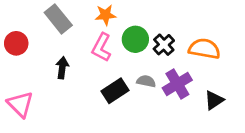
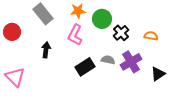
green circle: (135, 39) -> (102, 19), moved
orange semicircle: (204, 49) -> (151, 36), size x0.6

